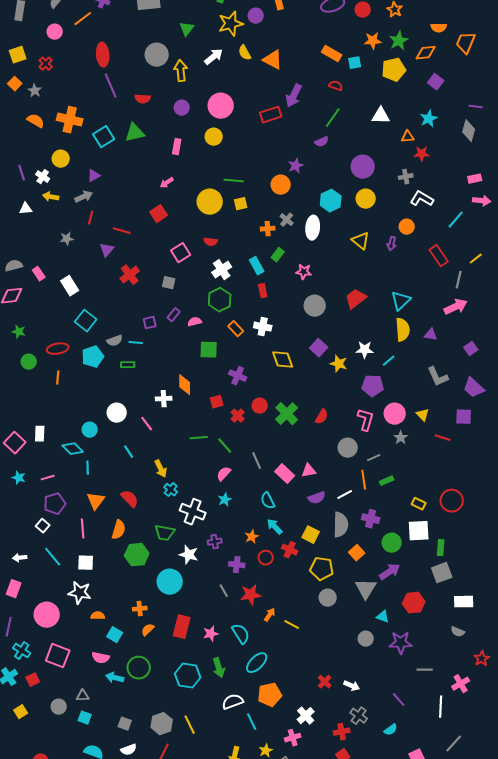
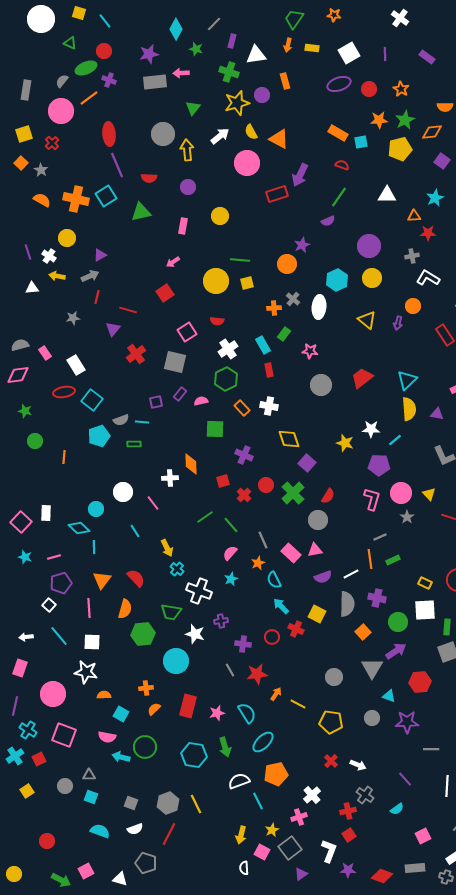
pink circle: (55, 32) -> (61, 111), size x1.6
pink circle: (221, 106) -> (247, 163), moved
cyan square: (104, 137) -> (106, 196), moved
gray square: (169, 283) -> (175, 362), size x1.6
purple square: (319, 348) -> (307, 463), moved
red ellipse: (58, 349) -> (64, 392), moved
green line: (199, 438) -> (205, 517), turned -30
gray circle: (348, 448) -> (318, 520), moved
orange star: (252, 537) -> (258, 563), moved
yellow pentagon: (322, 569) -> (331, 722), moved

